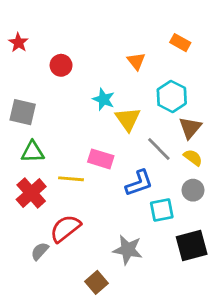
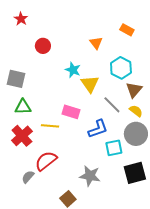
red star: (18, 43) -> (21, 19), moved
gray circle: (193, 190) -> (136, 134), size x1.5

